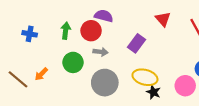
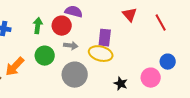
purple rectangle: (137, 43) -> (105, 38), turned -30
orange arrow: (41, 74) -> (15, 67), size x1.5
yellow ellipse: (145, 77) -> (101, 54), moved

